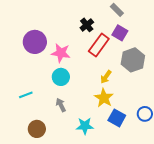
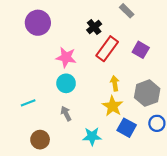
purple square: (120, 33) -> (141, 50), moved
purple circle: (35, 42) -> (38, 23), moved
gray hexagon: (133, 60) -> (147, 93), moved
yellow arrow: (106, 77) -> (115, 83), turned 136

